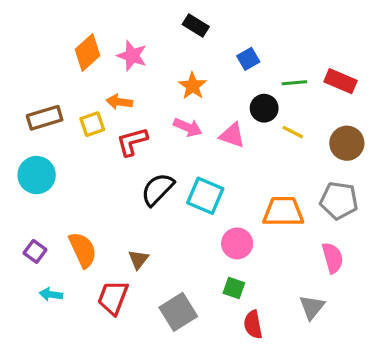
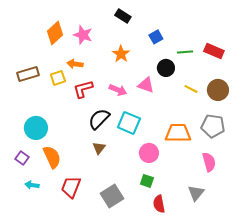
pink arrow: (188, 127) -> (118, 90), moved
yellow line: (293, 132) -> (191, 89), moved
cyan circle: (37, 175) -> (36, 128), moved
brown triangle: (138, 259) -> (99, 148), moved

